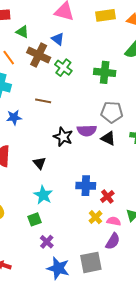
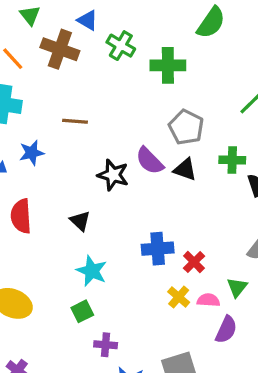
green triangle: (22, 32) -> (30, 15), turned 32
green cross: (63, 68) -> (121, 46), moved
gray pentagon: (112, 112) -> (186, 127), turned 30
purple semicircle: (87, 130) -> (150, 161), turned 54
purple semicircle: (113, 241) -> (226, 330), moved
purple cross: (47, 242) -> (106, 345), turned -32

